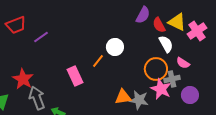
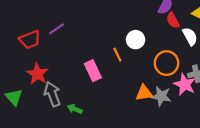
red trapezoid: (16, 25) -> (30, 40), moved
red semicircle: (159, 25) -> (173, 20), moved
orange line: (98, 61) -> (117, 55), turned -64
orange circle: (156, 69) -> (167, 63), moved

